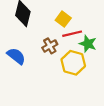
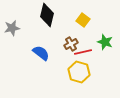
red line: (72, 34) -> (83, 52), moved
yellow hexagon: (73, 63) -> (79, 72), moved

